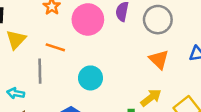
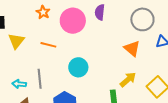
gray circle: (158, 20) -> (142, 19), moved
gray line: (40, 71) -> (40, 79), moved

